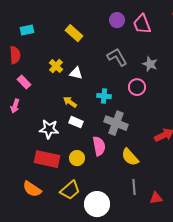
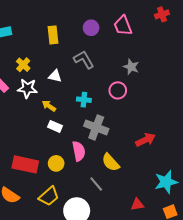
purple circle: (117, 20) -> (91, 28), moved
yellow rectangle: (74, 33) -> (53, 35), turned 42
gray L-shape: (117, 57) -> (84, 60), moved
yellow cross: (56, 66) -> (23, 65), moved
white star: (49, 129) -> (27, 88), moved
gray line: (134, 187) -> (96, 184), moved, turned -35

